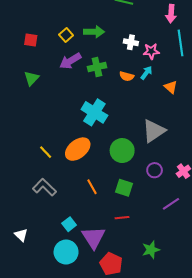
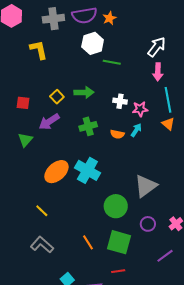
purple arrow: (70, 61) -> (49, 122), moved
orange triangle: (171, 87) -> (168, 124), moved
orange ellipse: (78, 149) -> (56, 172), moved
green square: (124, 188) -> (119, 242), size x1.4

